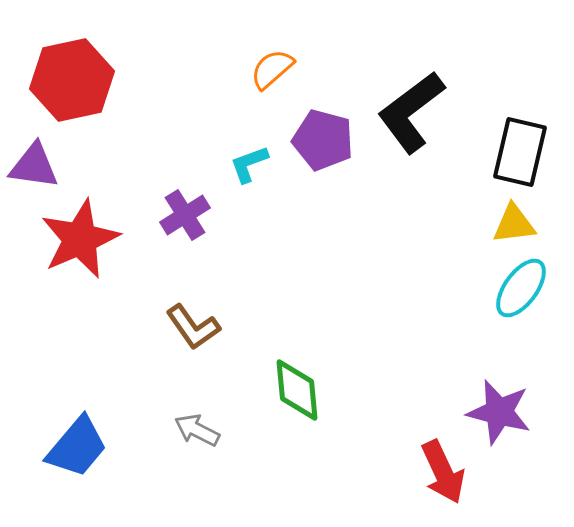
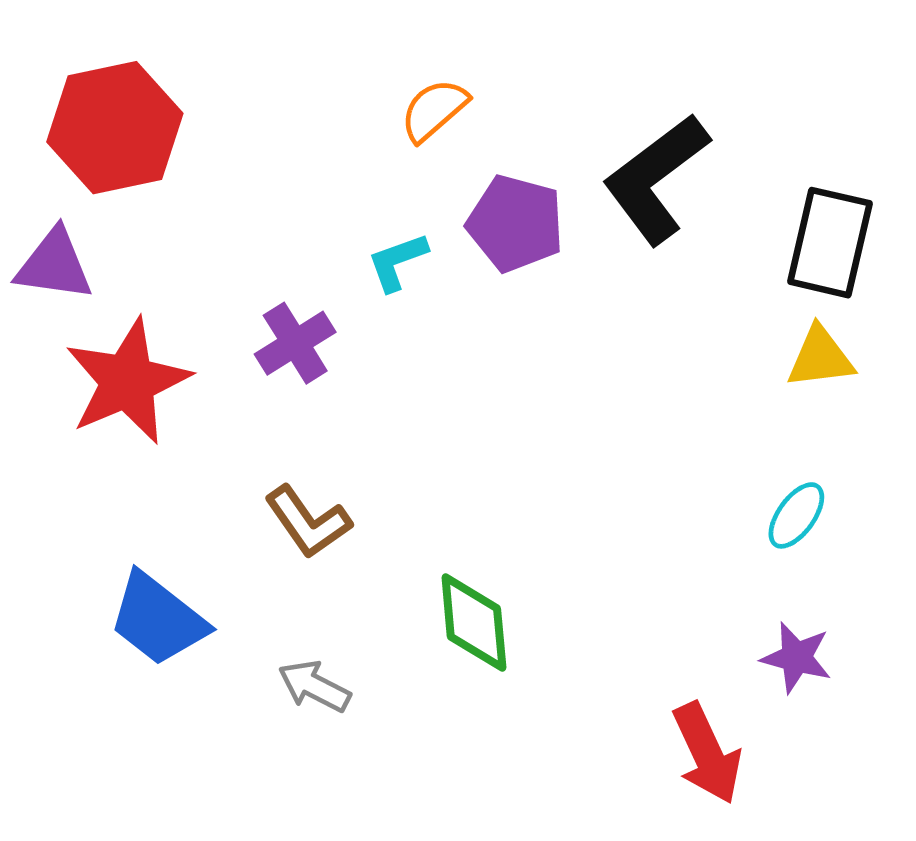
cyan ellipse: (521, 288) -> (796, 515), moved, size x0.7
purple star: (499, 412) -> (796, 658), size x0.7
blue trapezoid: (77, 447) -> (158, 619), moved, turned 88

